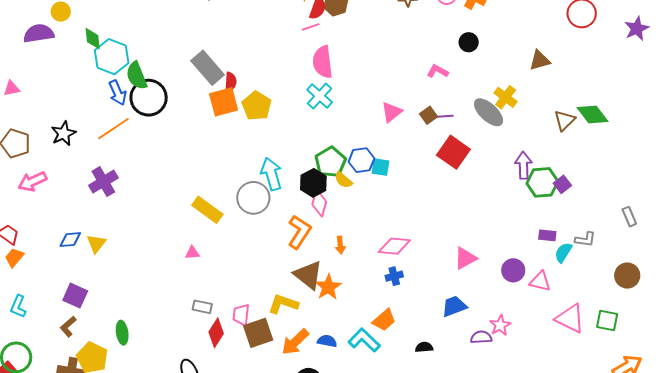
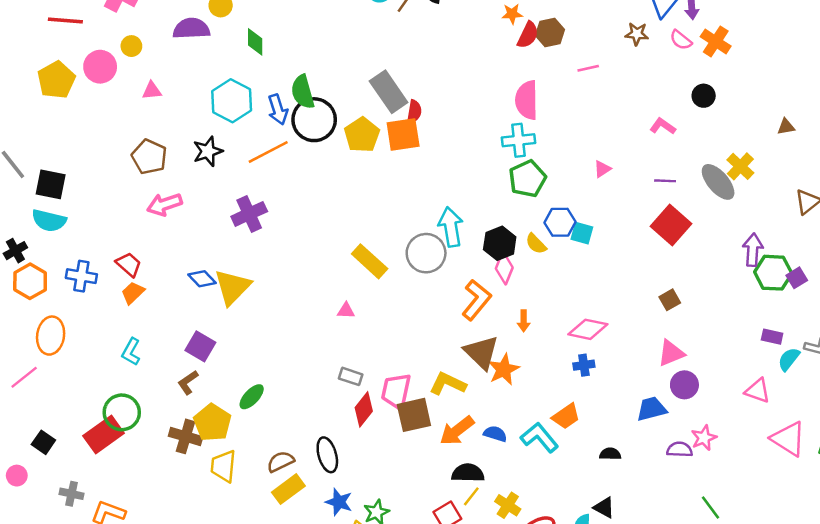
pink line: (311, 27) -> (588, 68), moved
cyan hexagon: (112, 57) -> (232, 101), moved
brown triangle: (540, 60) -> (786, 127), size x0.7
cyan cross: (320, 96) -> (518, 140), turned 36
yellow pentagon: (257, 106) -> (362, 135), moved
pink triangle: (392, 112) -> (602, 169), size x0.7
brown square: (429, 115) -> (670, 300), moved
green pentagon: (330, 162) -> (527, 179), moved
blue diamond: (70, 240) -> (202, 279), turned 45
yellow triangle: (96, 244) -> (232, 287), size x1.6
purple circle: (513, 270) -> (684, 385), moved
pink trapezoid: (241, 315) -> (396, 391), size x1.4
green ellipse: (122, 333) -> (252, 397), turned 45

